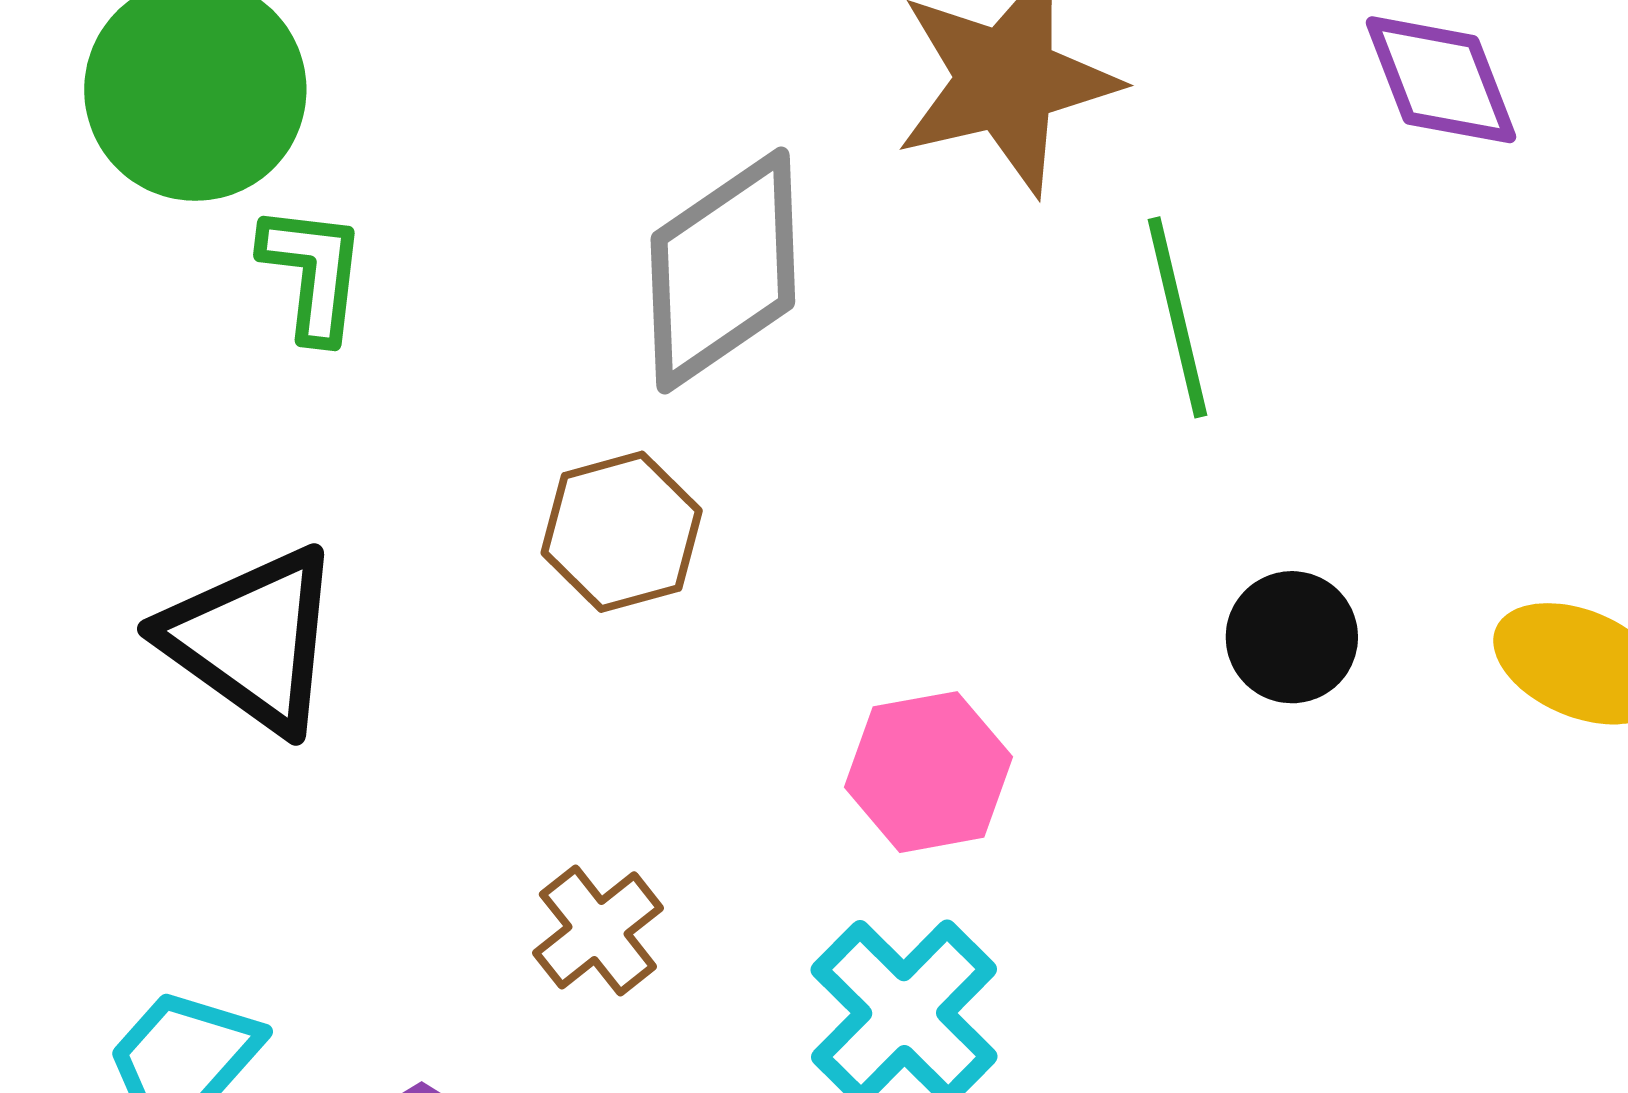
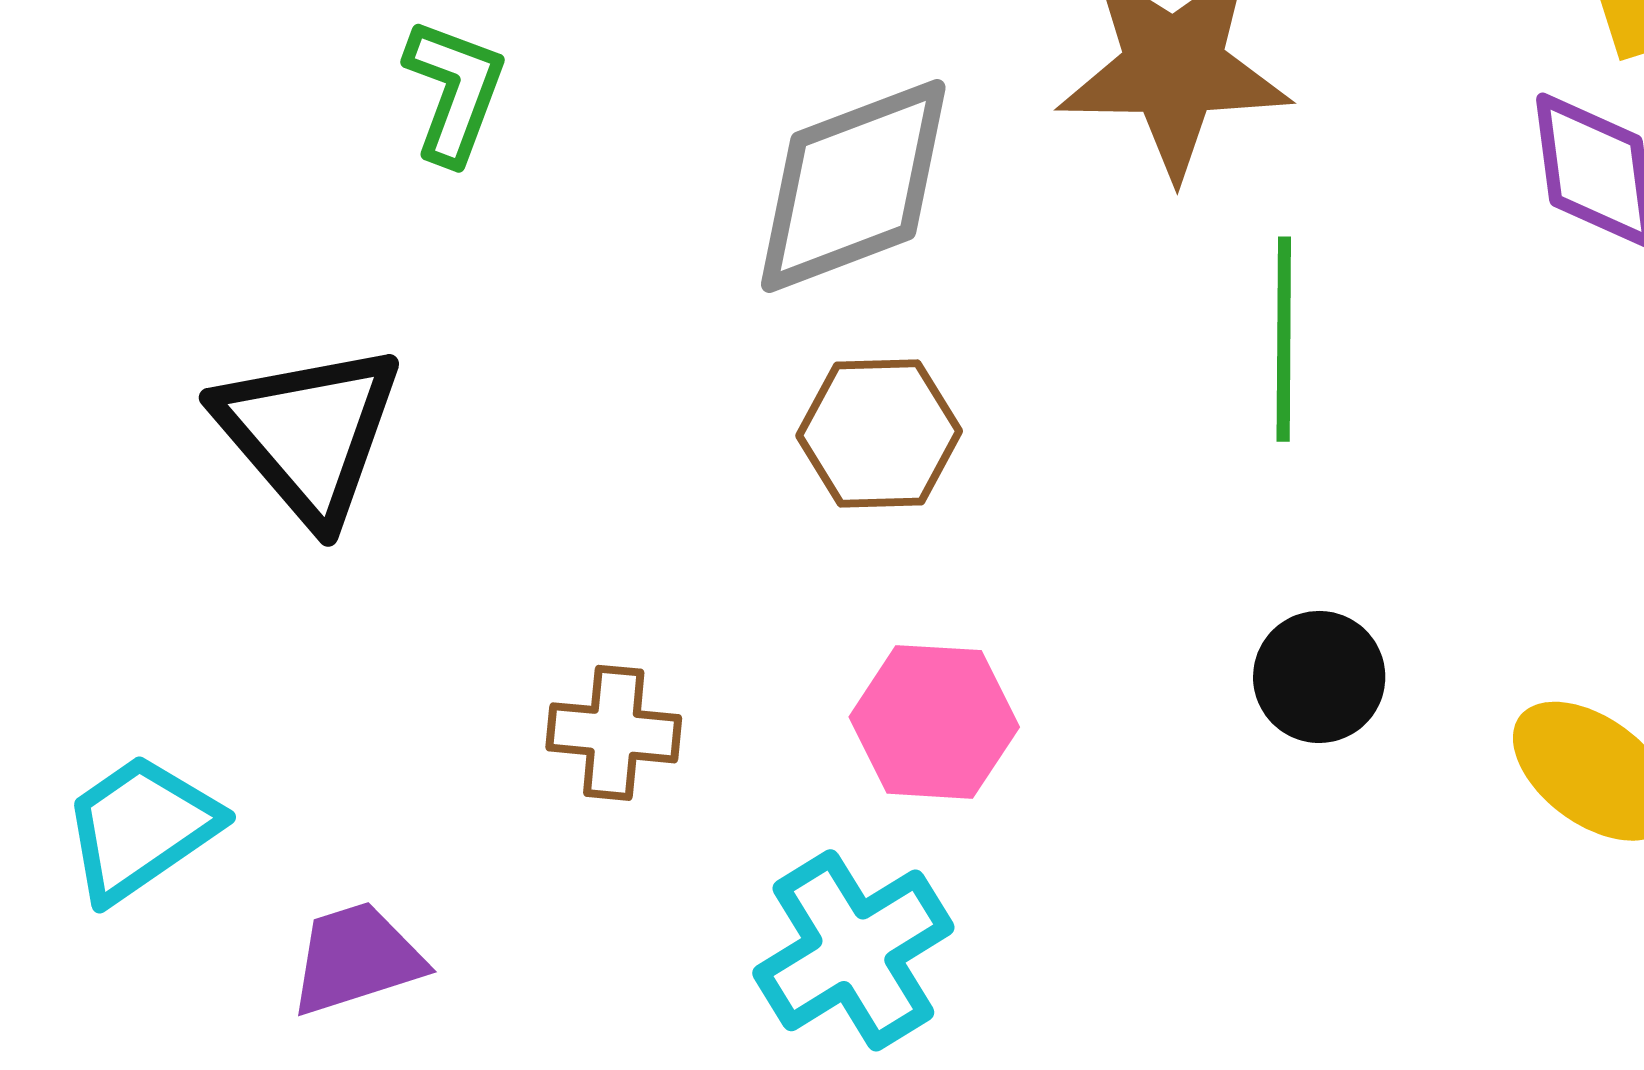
brown hexagon: (622, 532) -> (879, 433), moved
brown cross: (598, 930) -> (614, 733), moved, turned 30

